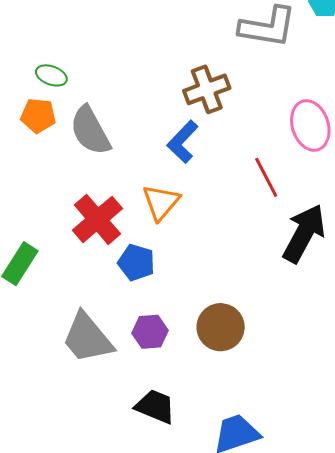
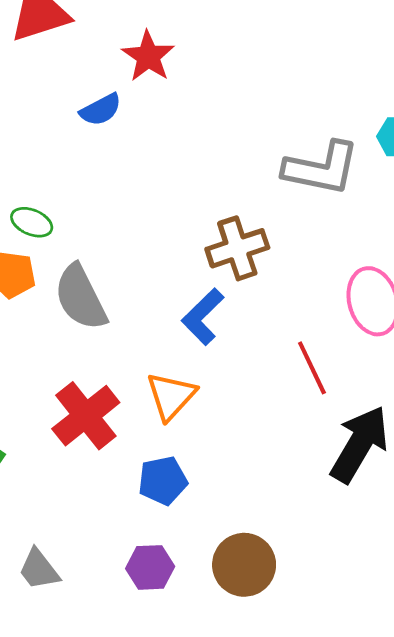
blue pentagon: (136, 263) -> (163, 481), moved, turned -30
gray trapezoid: (87, 338) -> (39, 569), moved, size x0.6

